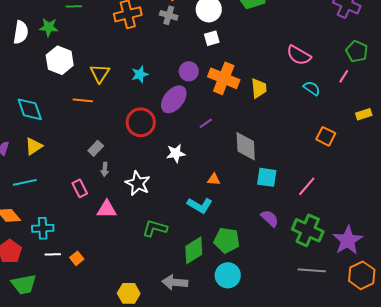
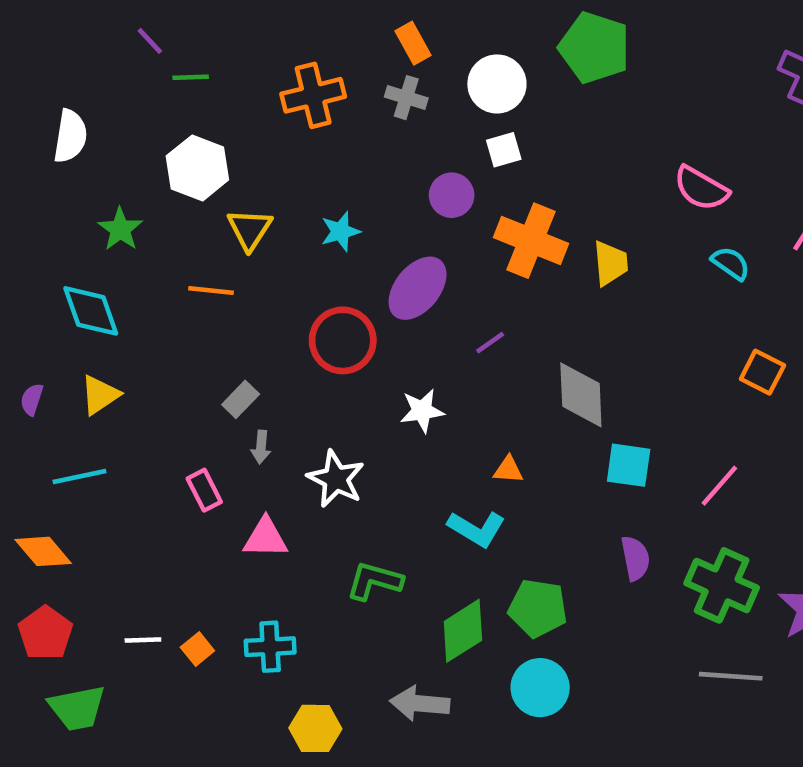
green star: (49, 27) -> (120, 229), moved, turned 30
white hexagon: (60, 60) -> (197, 168), moved
purple circle: (189, 71) -> (452, 195), moved
purple semicircle: (270, 218) -> (635, 558), turned 36
cyan cross: (43, 228) -> (270, 647), moved

